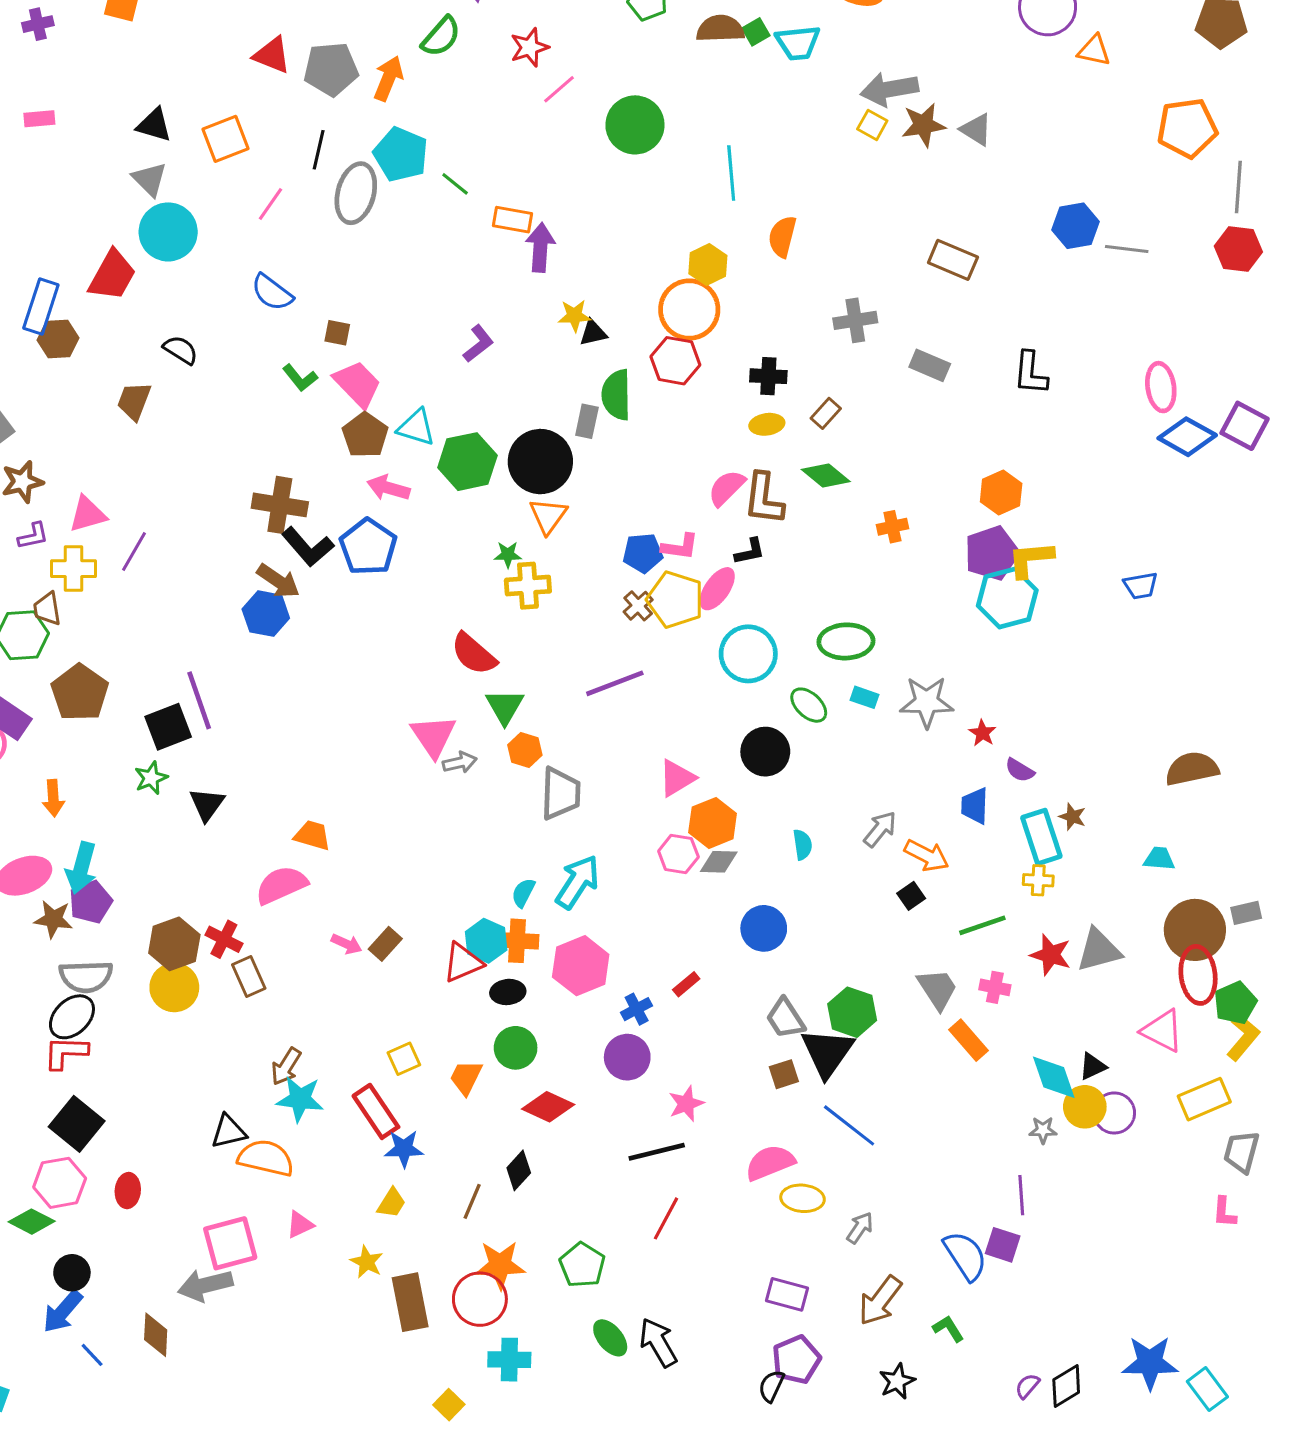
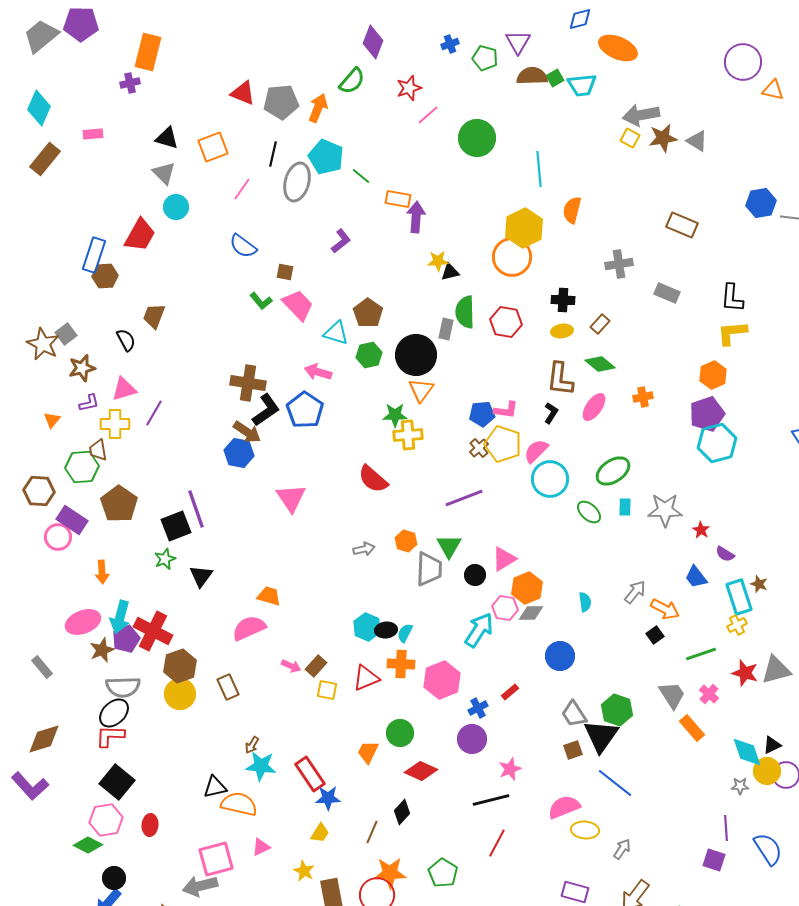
purple cross: (38, 24) -> (130, 83), moved
cyan circle: (168, 232) -> (176, 207), size x0.7
yellow hexagon: (708, 265) -> (524, 228), size x1.5
purple L-shape: (478, 344) -> (341, 241), moved
black semicircle: (181, 350) -> (126, 340), moved, turned 30
red hexagon: (675, 361) -> (506, 322), moved
brown pentagon: (365, 435) -> (368, 313), moved
green hexagon: (467, 462) -> (369, 355), size x0.7
pink semicircle: (727, 488) -> (536, 451), moved
black L-shape: (308, 547) -> (266, 410), turned -84
black L-shape: (750, 551) -> (551, 413), turned -45
green star: (508, 555) -> (395, 415), size x1.4
yellow L-shape: (1031, 559) -> (732, 333), moved
pink ellipse: (717, 589) -> (594, 407), moved
green ellipse: (846, 641) -> (613, 471), turned -32
cyan rectangle: (865, 697) -> (625, 507), turned 72
green triangle: (505, 707) -> (449, 546), moved
pink triangle: (433, 736) -> (291, 498), moved
black circle: (765, 752) -> (475, 575), moved, size x0.7
blue trapezoid: (975, 806) -> (696, 577), turned -40
yellow cross: (1038, 880) -> (737, 625), turned -30
cyan arrow: (578, 882) -> (479, 630), moved
brown star: (53, 919) -> (102, 650), turned -30
red cross: (224, 939) -> (153, 631), moved, size x1.6
cyan hexagon: (486, 941) -> (367, 627), moved
pink cross: (995, 987) -> (709, 694), turned 30
black ellipse: (508, 992) -> (386, 630), moved
yellow square: (404, 1059) -> (327, 690), moved, turned 35
brown arrow: (286, 1066) -> (252, 745), size x0.7
blue semicircle: (965, 1256) -> (768, 849), moved

